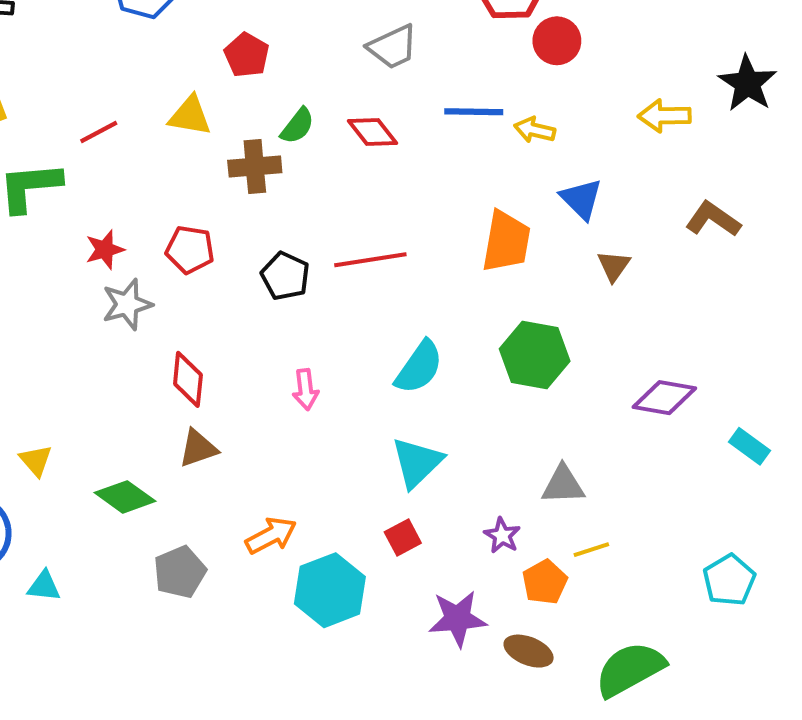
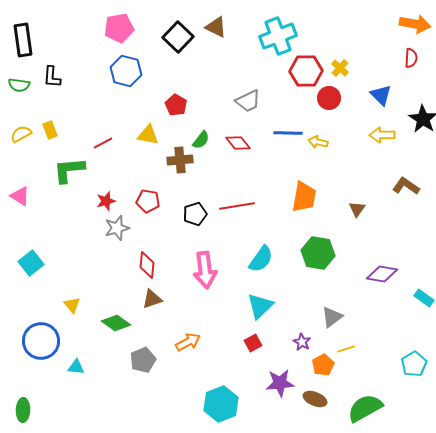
blue triangle: (581, 199) -> (381, 95), moved
black pentagon: (285, 276) -> (195, 214), turned 30
pink arrow: (306, 389) -> (205, 270), size x1.8
gray triangle: (563, 485) -> (332, 317), turned -35
cyan hexagon: (330, 590) -> (221, 404), moved

